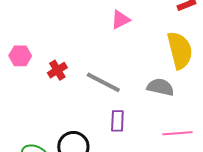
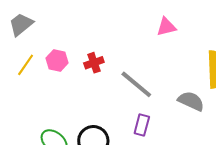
pink hexagon: (20, 56) -> (57, 61), moved

